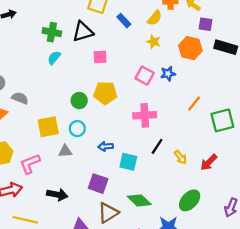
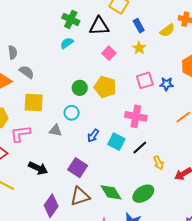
yellow star: (153, 42) -> (139, 48), moved
pink square: (100, 57) -> (109, 53), turned 32
pink square: (145, 76) -> (145, 80), turned 30
yellow square: (48, 127) -> (34, 103), moved
blue arrow: (106, 146) -> (93, 136), turned -64
cyan square: (128, 162) -> (116, 142), moved
green ellipse: (190, 200) -> (143, 194), moved

